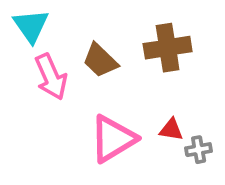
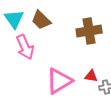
brown trapezoid: (100, 60) -> (41, 20), moved

